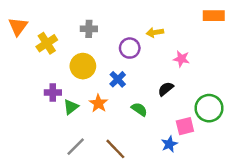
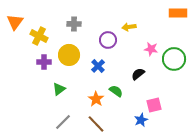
yellow cross: (47, 43) -> (39, 36), turned -30
purple cross: (53, 92) -> (44, 62), moved
orange star: (98, 103) -> (96, 99), moved
green circle: (209, 108) -> (174, 59), moved

